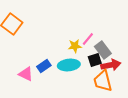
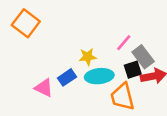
yellow star: (75, 46) -> (88, 57), moved
orange trapezoid: (103, 81) -> (122, 97), moved

